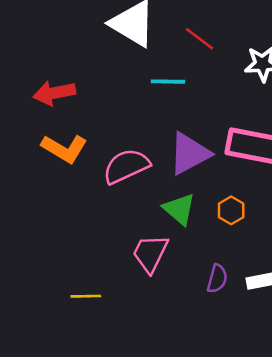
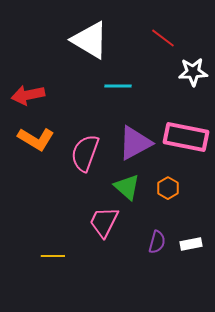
red line: (199, 39) -> (163, 38), moved
pink semicircle: (126, 166) -> (85, 153), turned -45

